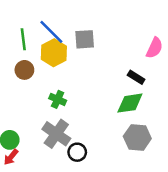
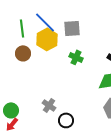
green cross: (58, 99) -> (76, 57), moved
gray cross: (56, 134) -> (49, 105), size x0.6

